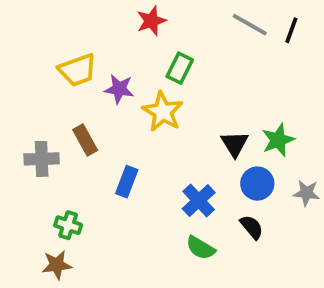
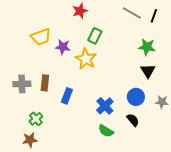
brown rectangle: (85, 140) -> (45, 83), moved, turned 35
green star: (278, 140) -> (147, 47), moved, turned 30
black triangle: (235, 144) -> (148, 71), moved
green cross: (68, 225) -> (36, 119), turned 32

